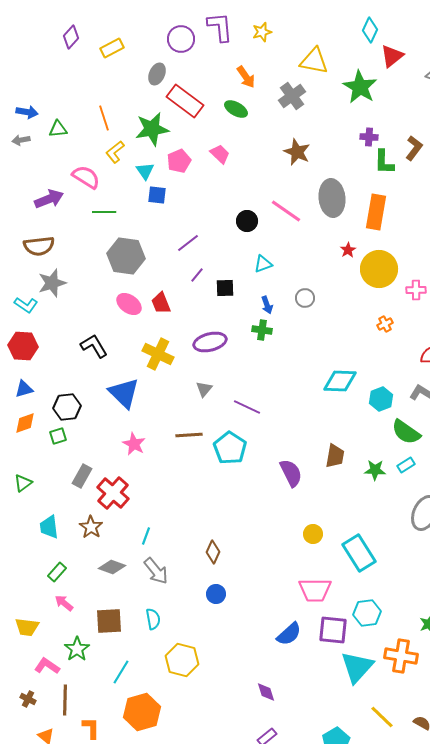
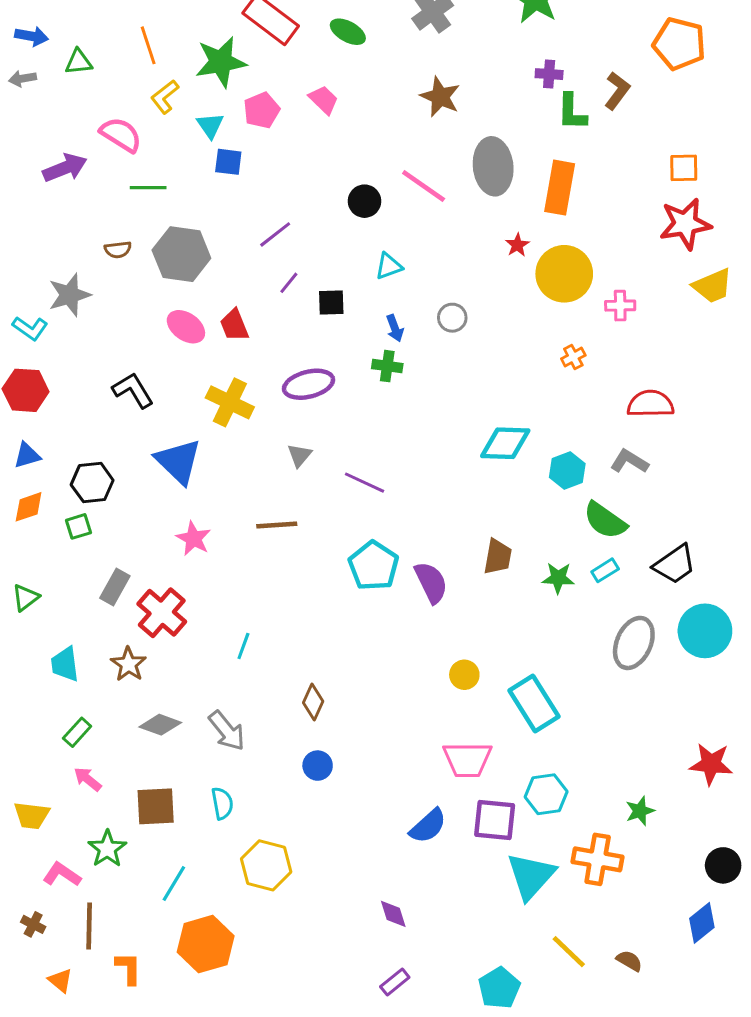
brown semicircle: (39, 246) -> (118, 250), moved, size x0.6
cyan pentagon: (230, 448) -> (374, 566), moved
cyan line: (146, 536) -> (243, 646), moved

